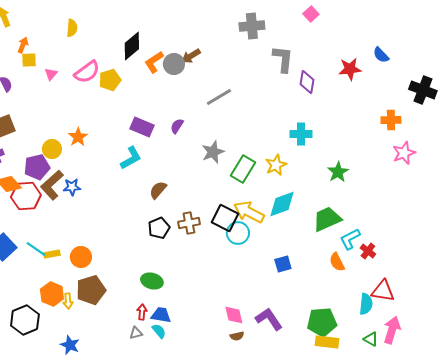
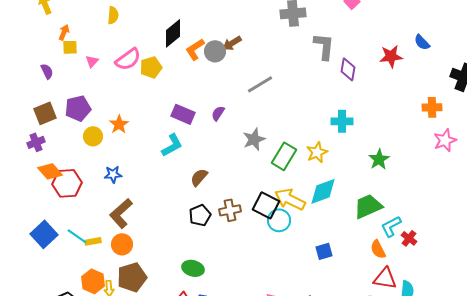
purple pentagon: (37, 167) -> (78, 108), moved
brown L-shape: (52, 185) -> (121, 213), moved
red triangle: (383, 291) -> (385, 278), moved

